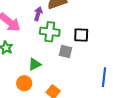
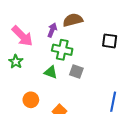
black square: (81, 35) -> (110, 41), moved
green triangle: (35, 64) -> (51, 72), moved, turned 40

